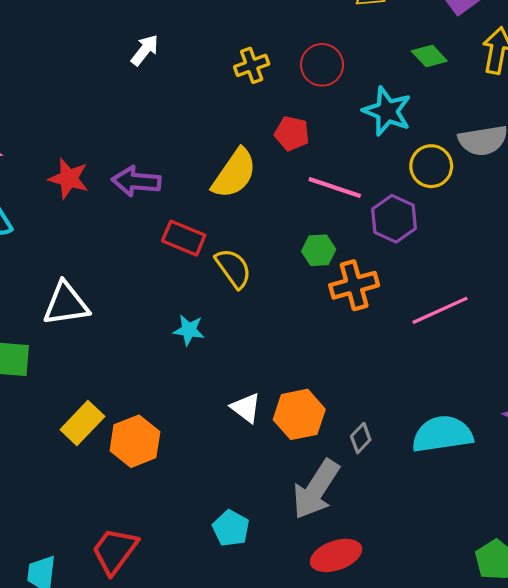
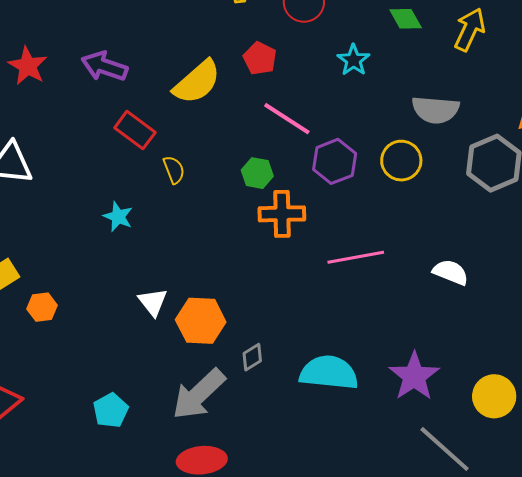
cyan star: (387, 111) -> (353, 60), size x0.7
yellow circle: (431, 166) -> (401, 161), moved
red star: (69, 178) -> (28, 66), moved
yellow semicircle: (233, 268) -> (174, 170), size x0.7
orange hexagon: (135, 441) -> (42, 307), size x0.6

